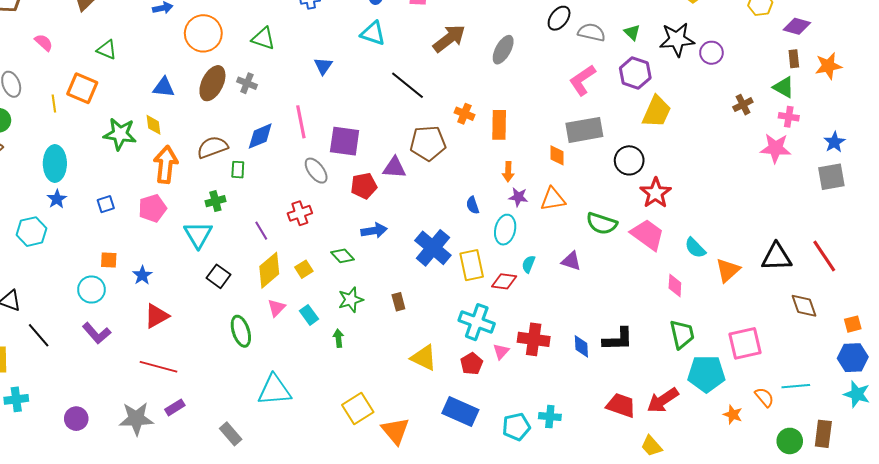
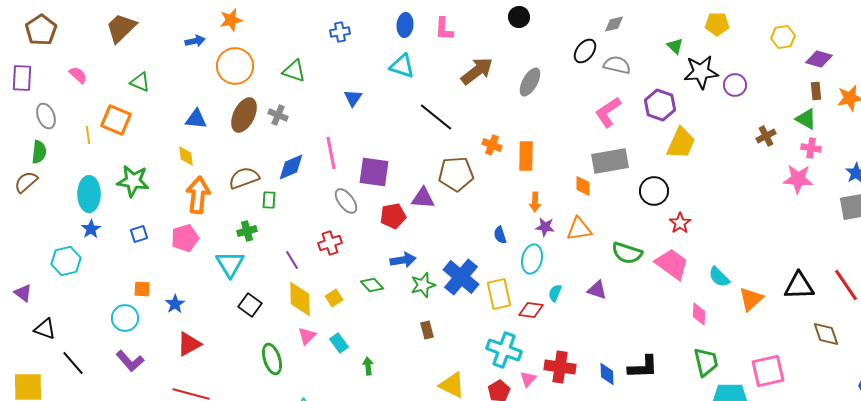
green triangle: (632, 32) -> (675, 46), moved
green star: (120, 134) -> (133, 181), moved
red star: (656, 193) -> (680, 223), size x0.7
yellow diamond: (269, 270) -> (300, 299), turned -51
green star: (351, 300) -> (423, 285), moved

